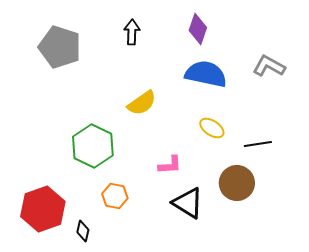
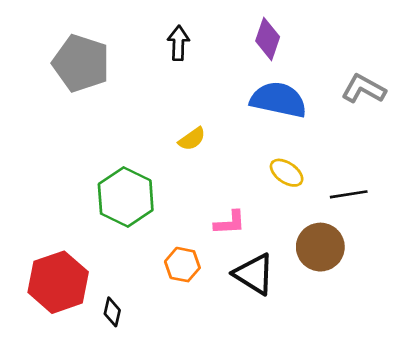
yellow semicircle: (142, 103) -> (192, 139), size x0.7
orange hexagon: (115, 196) -> (182, 265), moved

